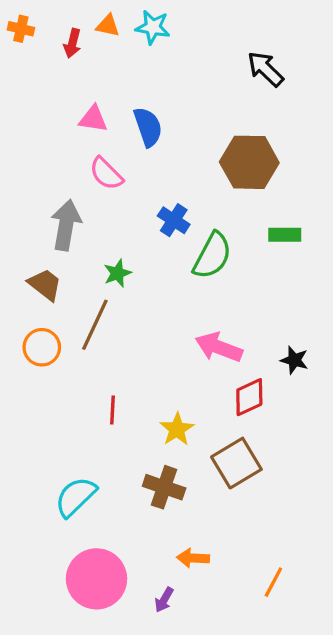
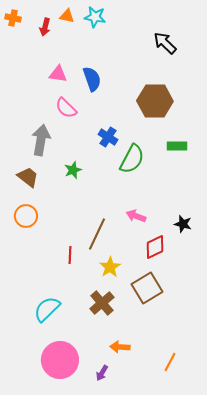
brown line: (95, 325) -> (97, 234), moved
pink arrow: (219, 347) -> (136, 216), size x0.7
brown cross: (164, 487) -> (102, 303), turned 30

